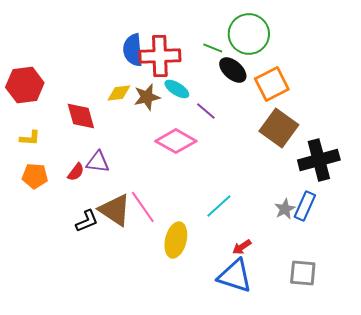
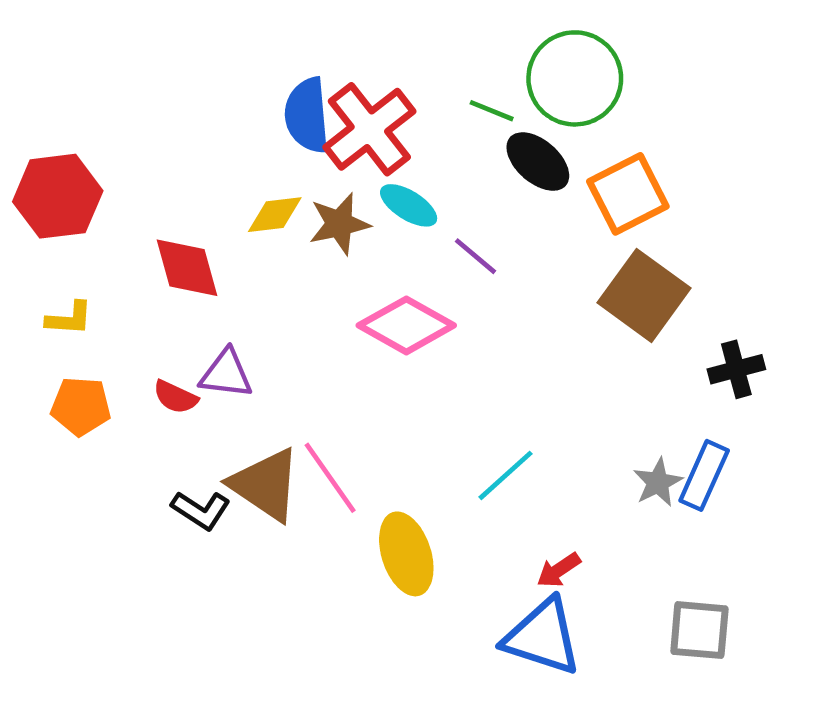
red cross: (160, 56) -> (369, 129), turned -36
black cross: (319, 160) -> (736, 369), size x0.6
red semicircle: (76, 172) -> (175, 397), turned 78
black L-shape: (87, 221) -> (201, 510), turned 55
yellow ellipse: (176, 240) -> (406, 554), turned -32

